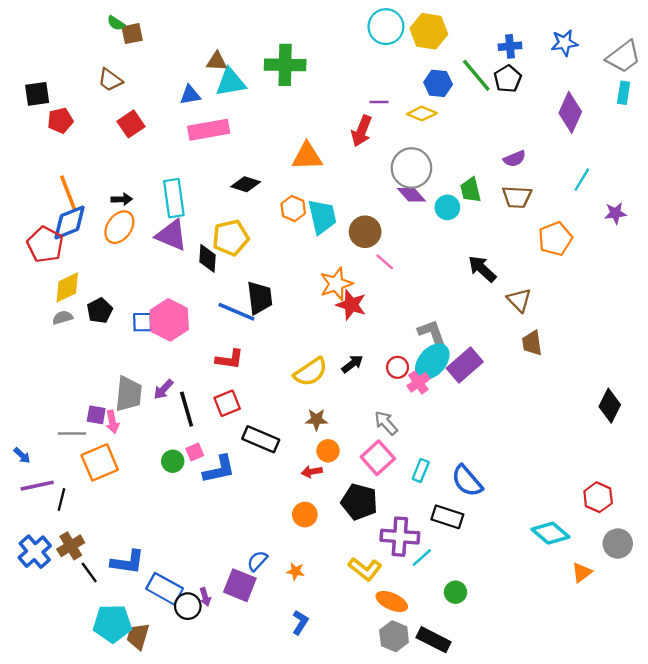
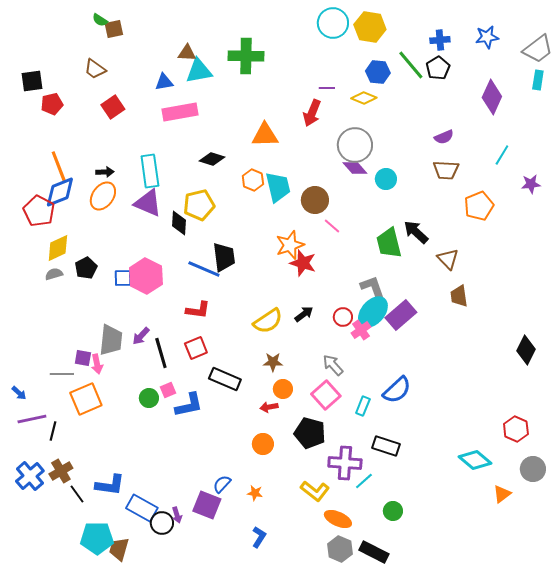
green trapezoid: (471, 190) -> (389, 243), moved, size x1.4
blue semicircle: (467, 481) -> (397, 390), moved, turned -92

